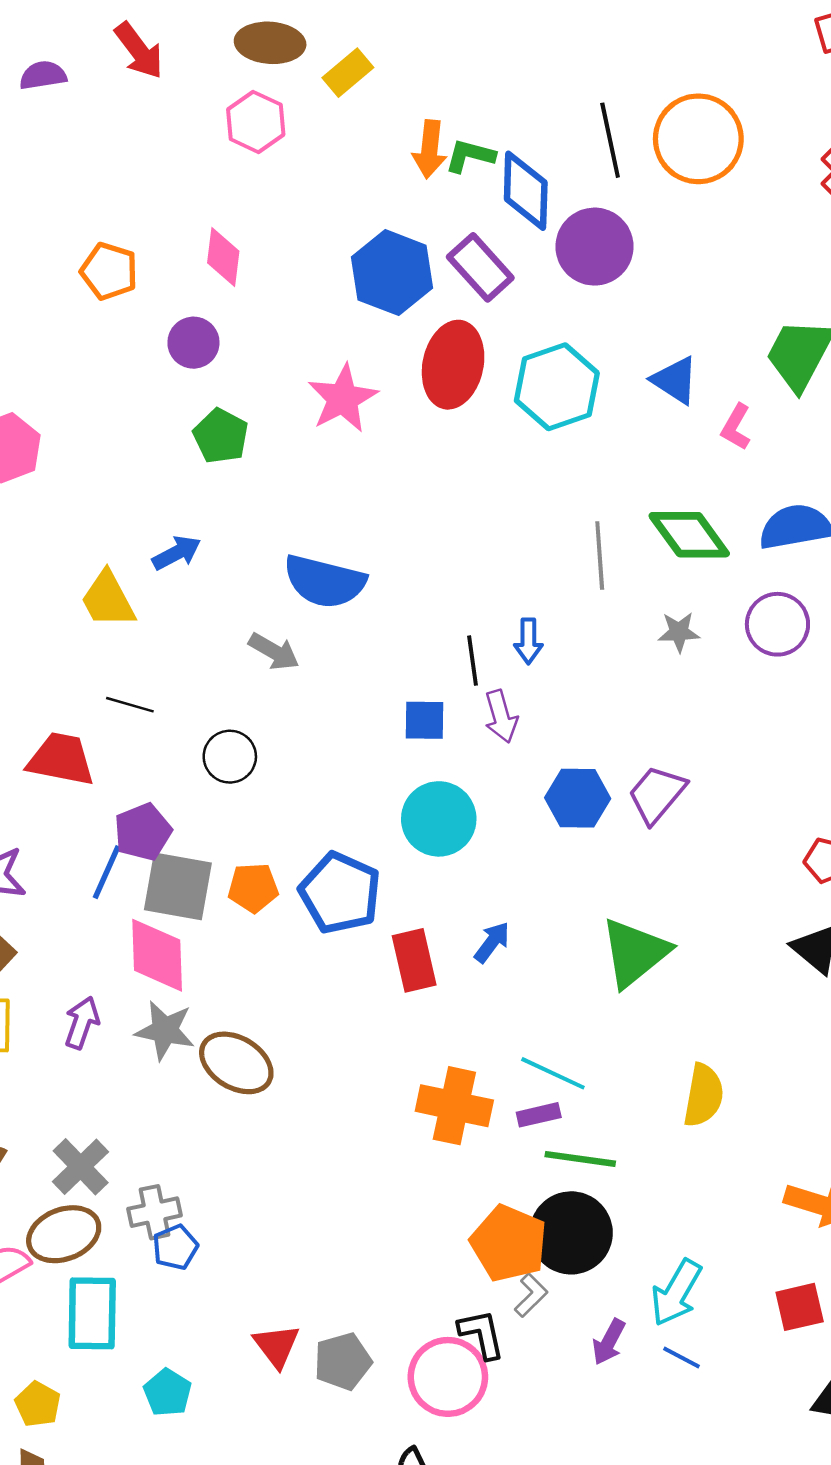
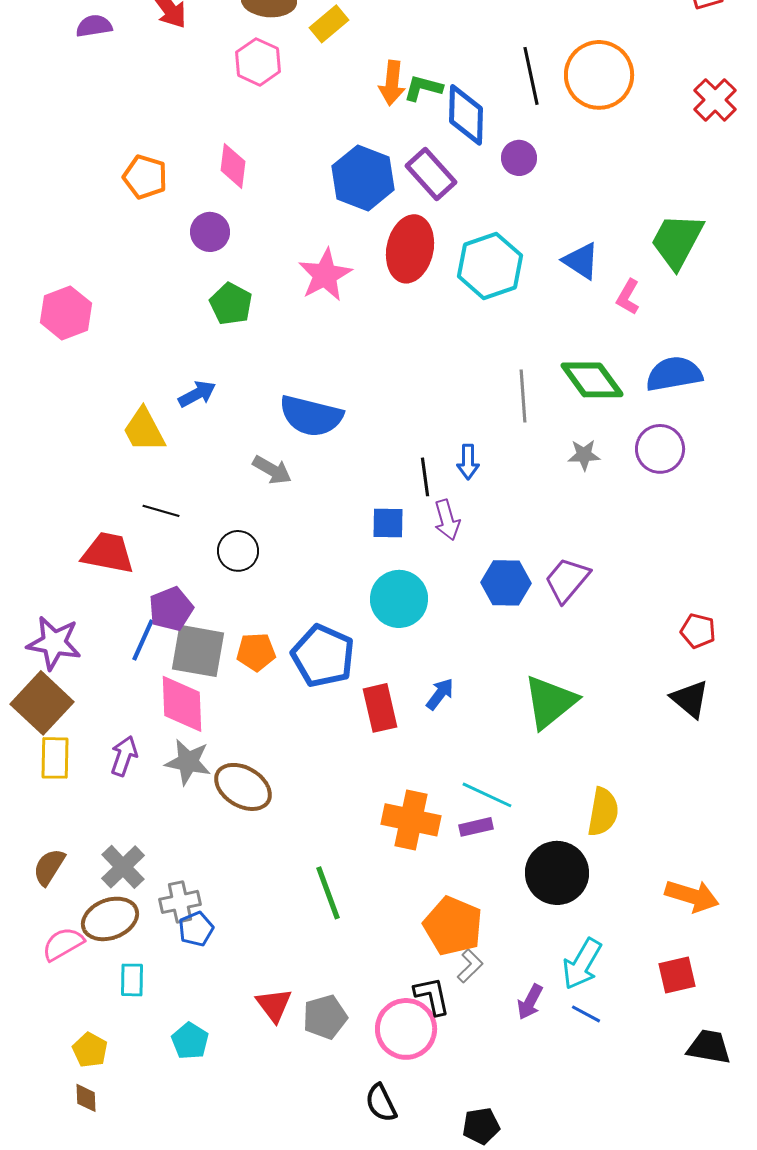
purple circle: (594, 247) -> (519, 158), size x0.6
green line: (580, 1159) -> (328, 893), moved, turned 62
black circle: (571, 1233) -> (557, 873), moved
cyan rectangle: (92, 1313) -> (132, 980), size x0.6

